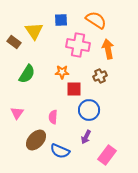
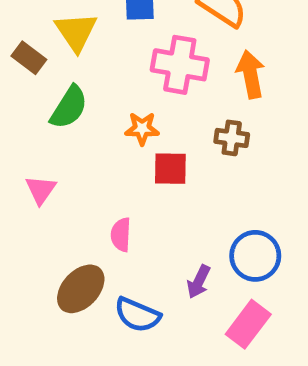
green semicircle: (27, 74) -> (69, 107), moved
brown cross: (100, 76) -> (232, 138), turned 32
blue circle: (89, 110) -> (255, 256), moved
pink triangle: (17, 113) -> (41, 190), moved

